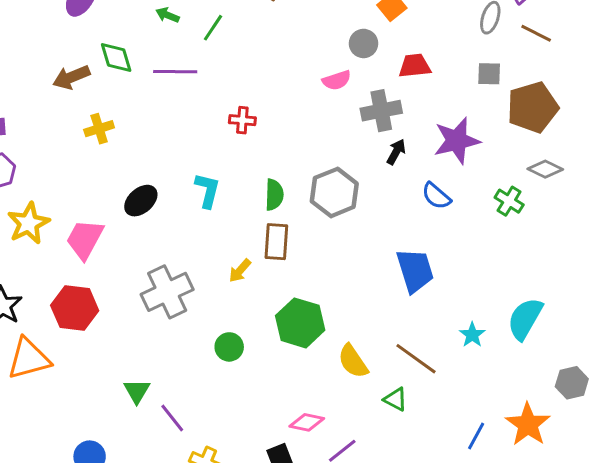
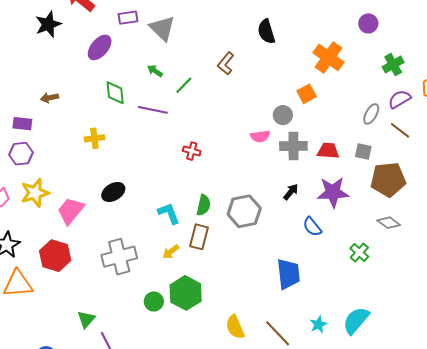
red trapezoid: (415, 66) -> (328, 151), moved
brown arrow: (71, 77) -> (49, 98), moved, size x0.7
gray cross: (381, 111) -> (293, 146), moved
cyan L-shape: (207, 190) -> (169, 213), moved, turned -45
green cross: (509, 201) -> (359, 252), moved
green hexagon: (300, 323) -> (186, 293), moved

